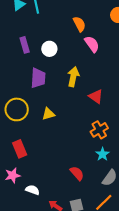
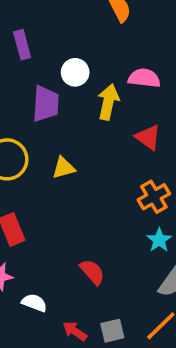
pink semicircle: (92, 44) -> (144, 78), moved, turned -48
white circle: (49, 49) -> (75, 72), moved
red semicircle: (77, 173) -> (92, 272), moved

